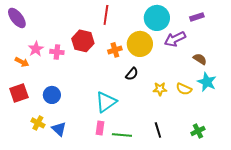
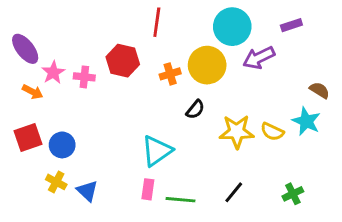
purple ellipse: (17, 18) -> (25, 49), moved
brown semicircle: (200, 59) -> (320, 90), moved
yellow star: (160, 89) -> (237, 132), size x1.6
blue circle: (52, 95) -> (62, 145), moved
black line: (158, 130) -> (234, 192), turned 56

